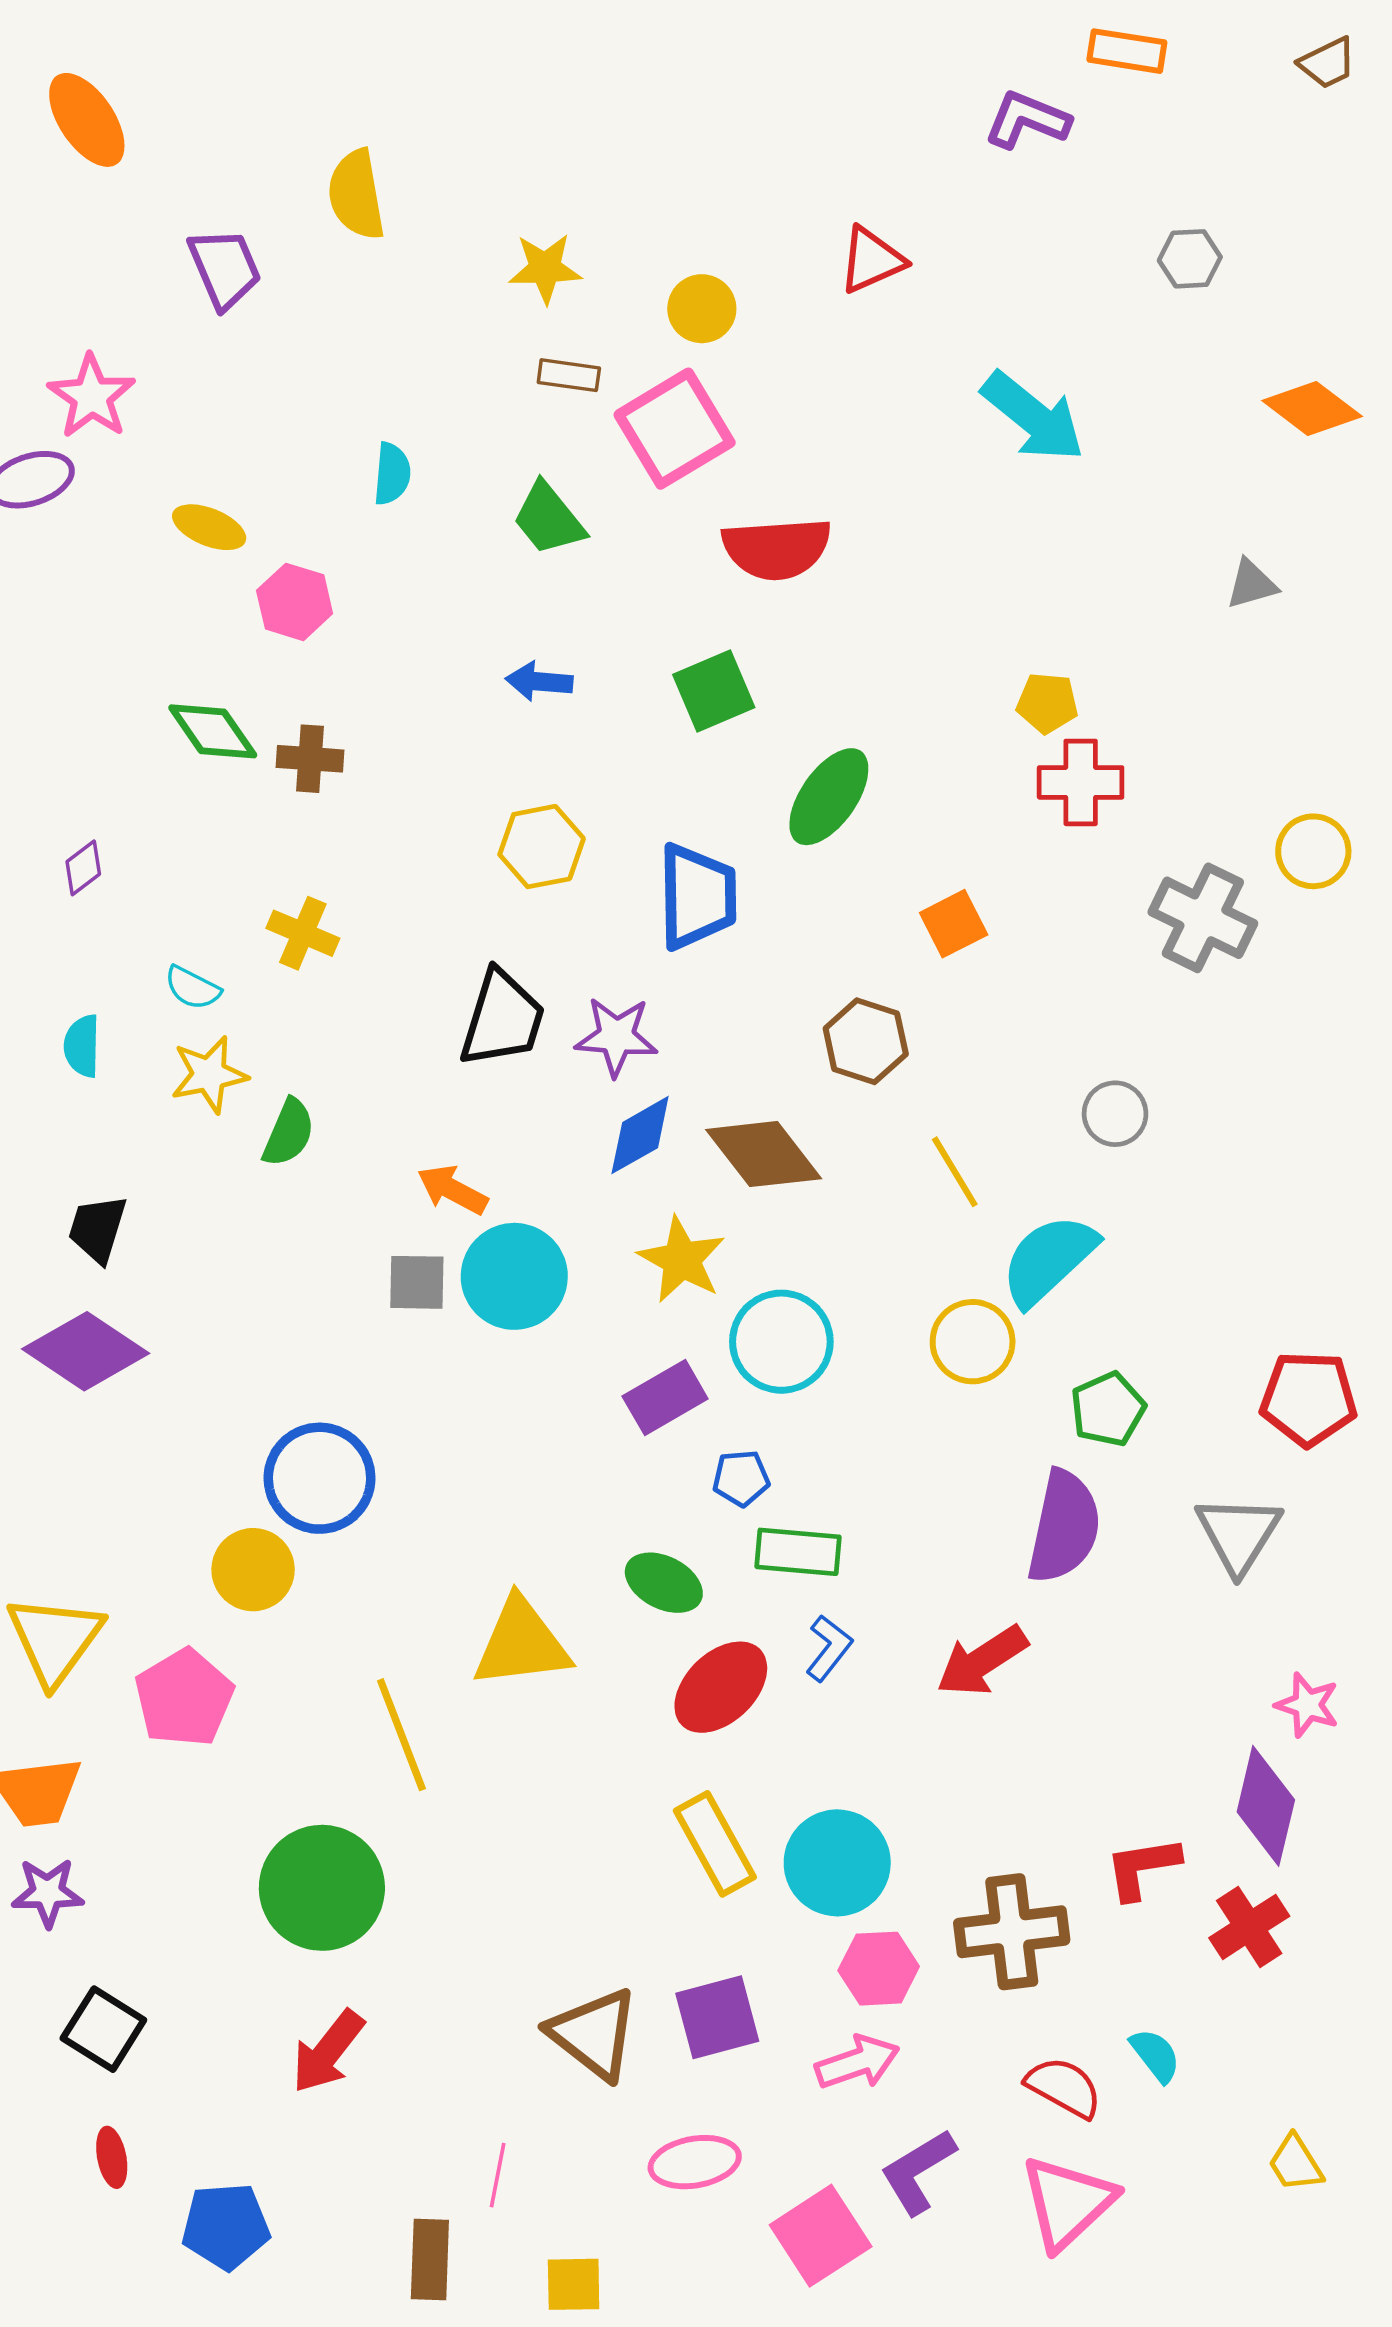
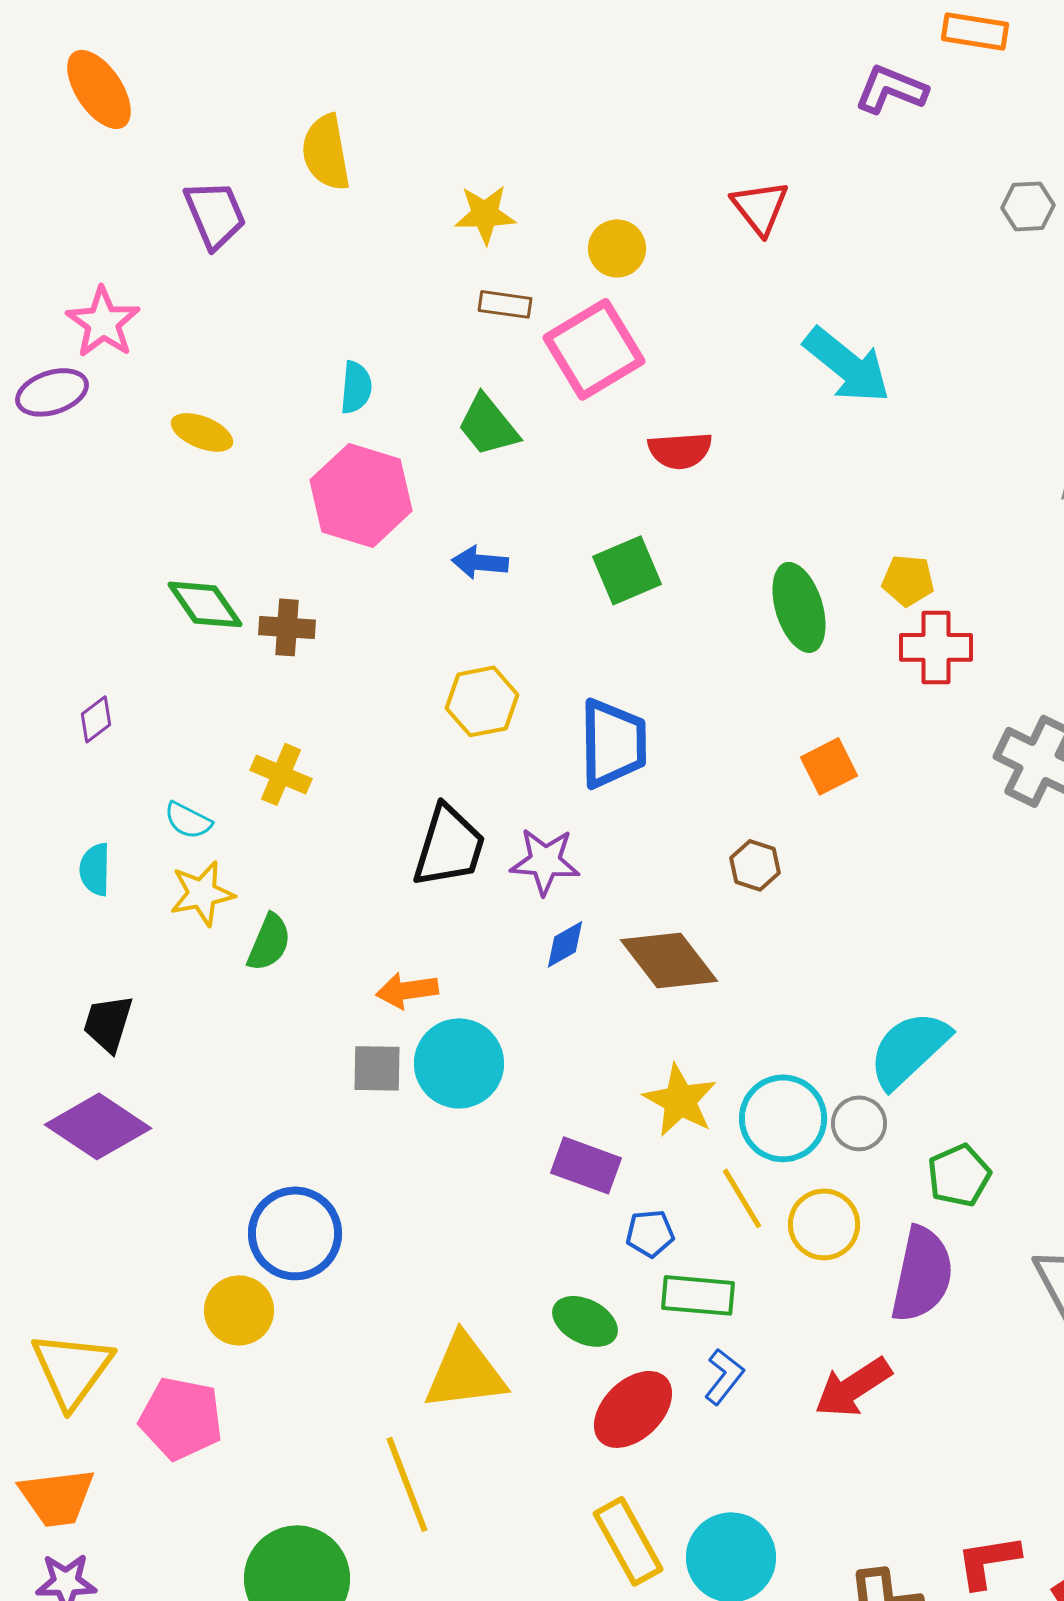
red triangle: (872, 260) -> (760, 207), turned -44
cyan arrow: (1033, 417) -> (847, 365), moved
red semicircle: (777, 549) -> (680, 450), size x0.7
pink hexagon: (295, 602) -> (361, 495), moved, size x1.6
green ellipse: (829, 797) -> (799, 607), moved, turned -52
brown hexagon: (866, 1041) -> (755, 865), size x0.7
gray circle: (1115, 1114) -> (859, 1123), moved
blue diamond: (640, 1135) -> (565, 944), size x0.7
yellow line: (955, 1172) -> (742, 1198), moved
orange arrow: (452, 1190) -> (407, 990), turned -36
yellow star: (682, 1260) -> (680, 1100), moved
cyan circle: (781, 1342) -> (783, 1118), moved
yellow circle: (973, 1342) -> (824, 1224), moved
purple rectangle: (665, 1397) -> (586, 1165), turned 50
pink pentagon: (184, 1698) -> (181, 1418), turned -30
yellow line: (401, 1735) -> (407, 1484), moved

